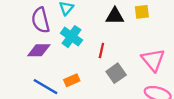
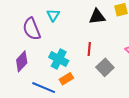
cyan cross: (71, 37) -> (59, 59), moved
purple diamond: (39, 50) -> (22, 61), moved, turned -40

